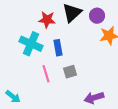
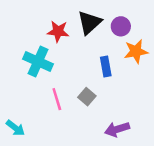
blue rectangle: (58, 48) -> (106, 66), moved
gray square: (70, 72) -> (87, 97), turned -32

